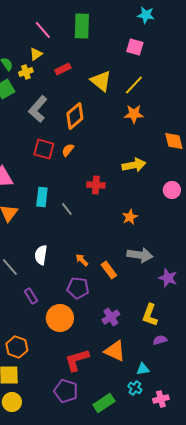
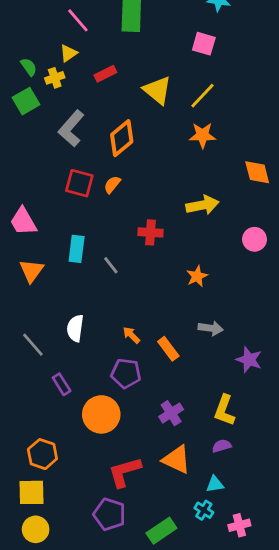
gray arrow: (140, 255) -> (211, 328), size x0.7
purple semicircle: (160, 340) -> (222, 446), moved

